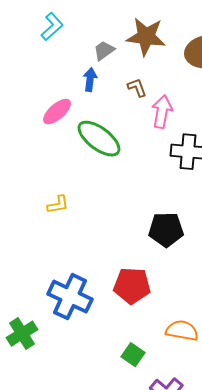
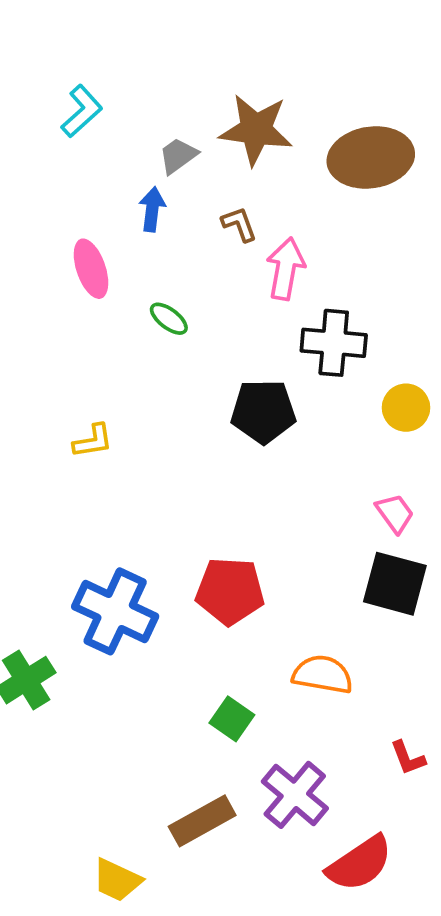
pink ellipse: (57, 112) -> (91, 269), turned -68
green ellipse: (99, 139) -> (169, 319), size x0.5
black pentagon: (166, 230) -> (263, 411), moved

